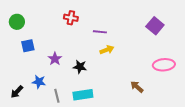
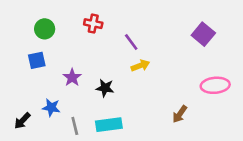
green circle: (17, 22) -> (45, 29), moved
purple line: (100, 32) -> (131, 42), turned 48
brown arrow: (137, 87) -> (180, 114), turned -96

